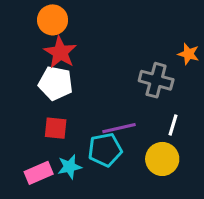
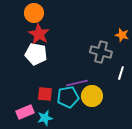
white line: (173, 125) -> (121, 73), moved
red square: (56, 128) -> (45, 94), moved
yellow circle: (162, 159) -> (92, 96), moved
cyan star: (70, 167) -> (45, 118), moved

